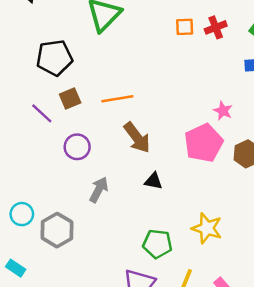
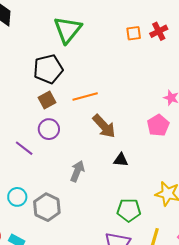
black pentagon: (54, 58) -> (48, 69), moved
purple line: (42, 113) -> (24, 148), moved
pink pentagon: (204, 143) -> (158, 125), size x0.7
purple circle: (77, 147) -> (49, 129), moved

